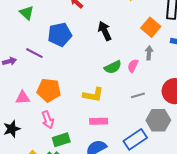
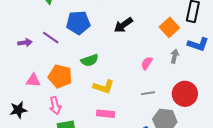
black arrow: (105, 31) -> (123, 25), turned -108
gray arrow: (149, 53) -> (174, 56), moved
green semicircle: (113, 67) -> (90, 60), moved

